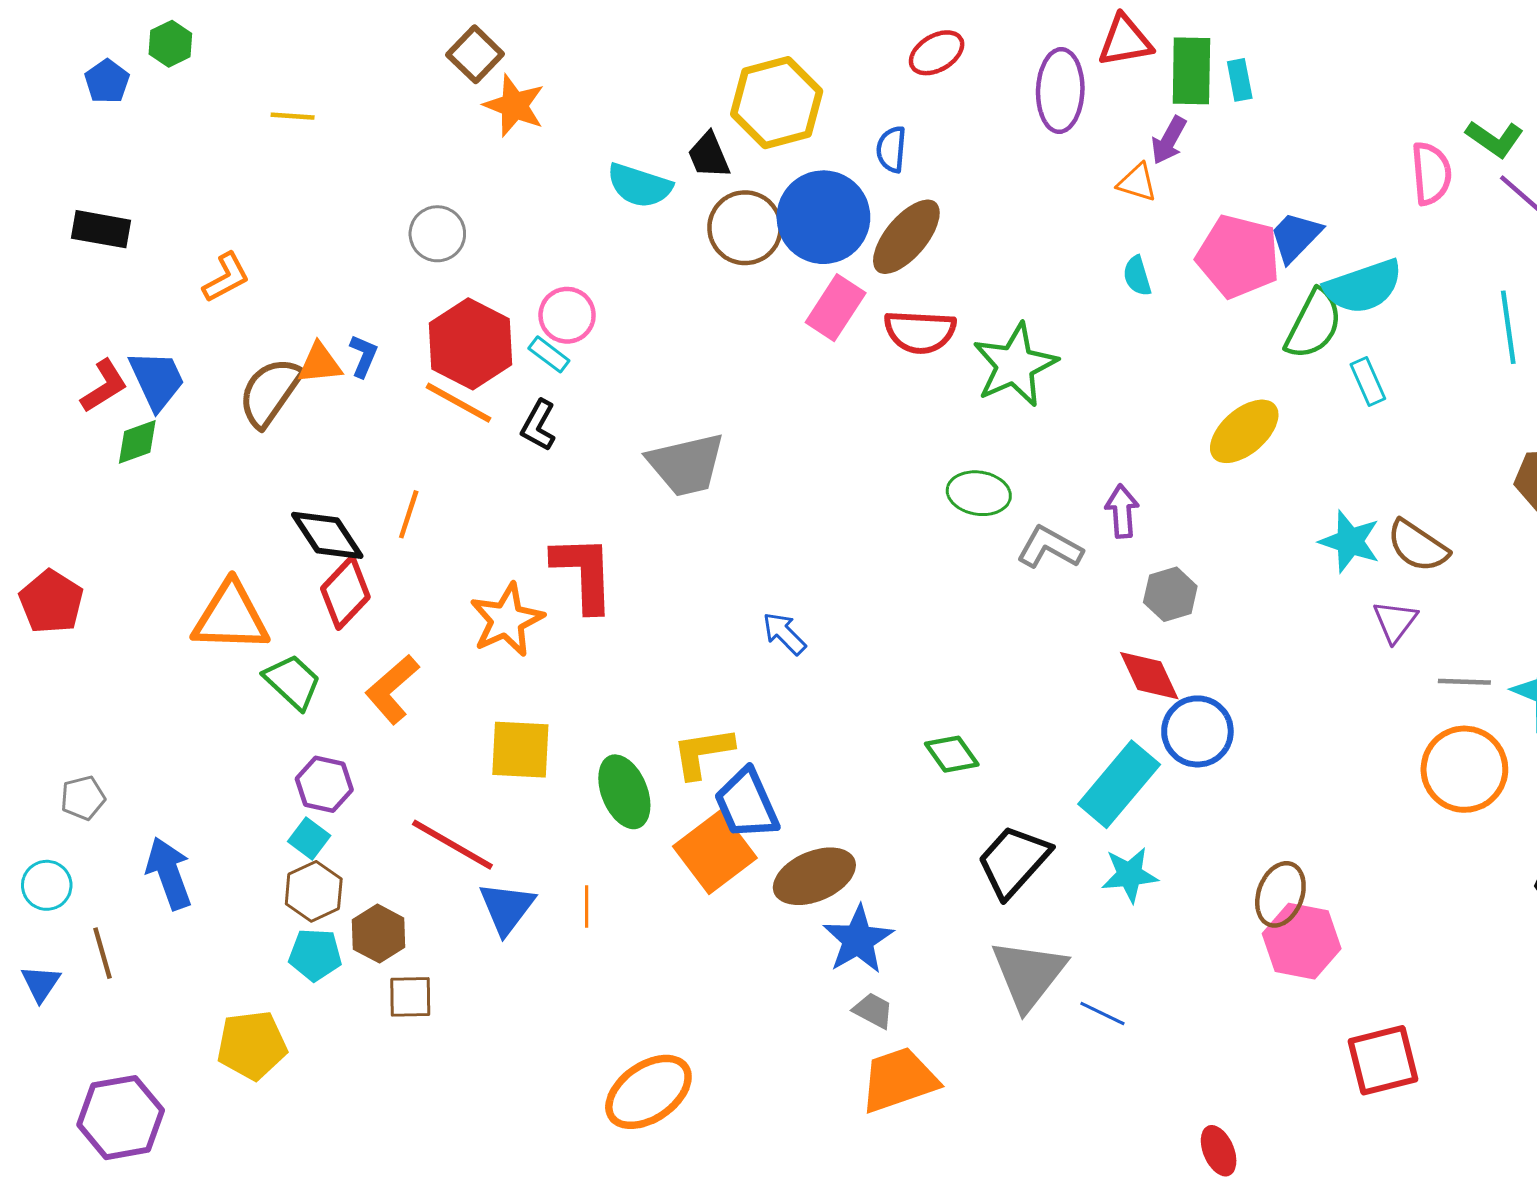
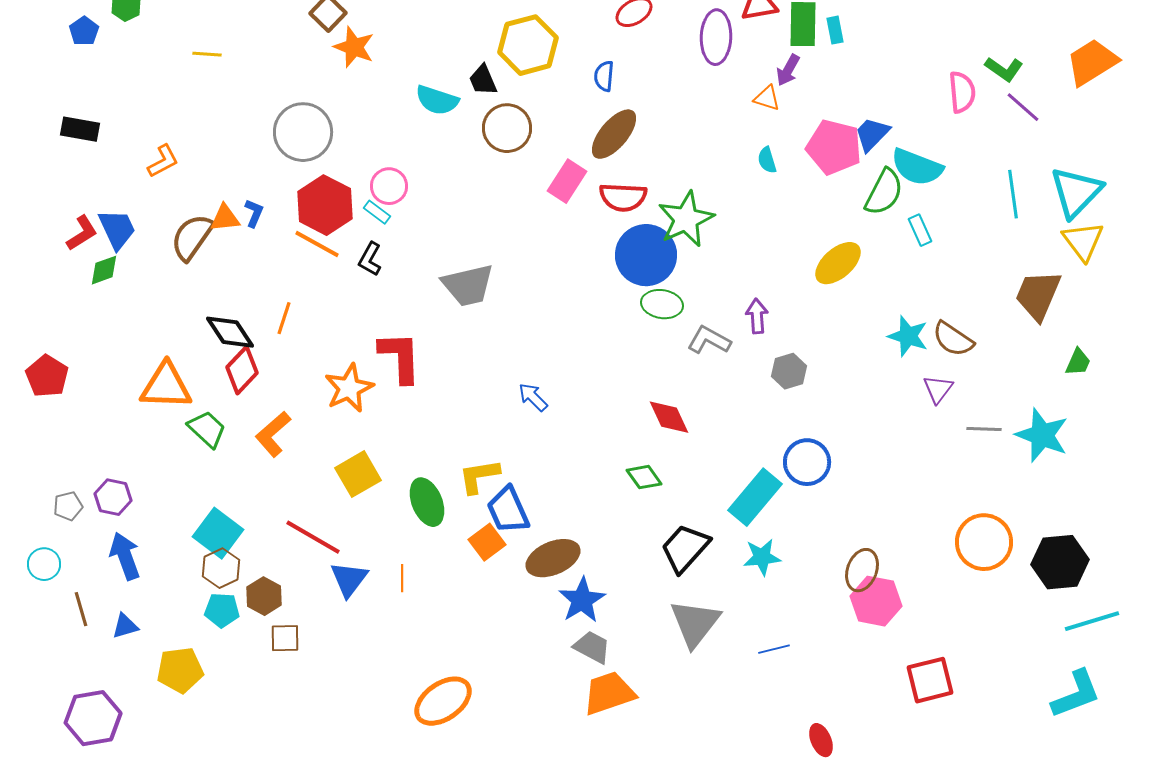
blue circle: (823, 217) -> (646, 255), moved
gray circle: (437, 234) -> (303, 132), size x1.6
cyan semicircle: (1363, 287) -> (917, 167), turned 40
red diamond: (1149, 676) -> (669, 417), moved
yellow square: (520, 750) -> (358, 474), turned -33
orange circle: (1464, 769) -> (984, 542), moved
purple hexagon: (324, 784) -> (113, 497), moved
cyan square: (309, 839) -> (218, 533), size x1.8
orange square: (715, 852) -> (487, 542), size x0.7
blue triangle: (41, 983) -> (125, 626), moved, turned 40
gray trapezoid: (873, 1010) -> (592, 647), size x1.4
blue line: (1102, 1014) -> (774, 649), moved, turned -40

